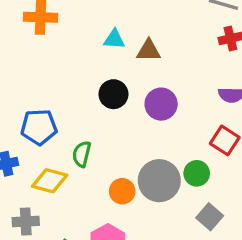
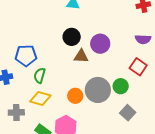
brown triangle: (149, 51) -> (81, 56), moved
green semicircle: (82, 154) -> (40, 76), moved
yellow diamond: (50, 181) -> (40, 99), moved

